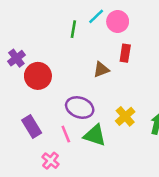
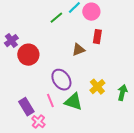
green line: (73, 29) -> (56, 18), turned 40
purple ellipse: (80, 107) -> (61, 80), turned 35
purple rectangle: (32, 126) -> (26, 107), moved

